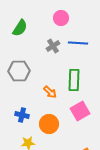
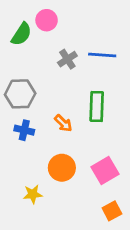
pink circle: (61, 18) -> (47, 20), moved
pink square: (80, 111) -> (105, 171), moved
blue cross: (22, 115) -> (24, 130), moved

